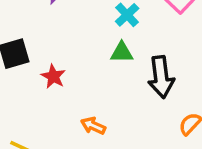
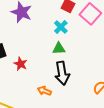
black arrow: (161, 77) -> (62, 73), moved

